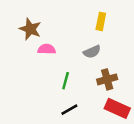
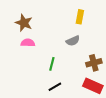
pink semicircle: (47, 49) -> (28, 43), moved
brown cross: (107, 79) -> (94, 63), moved

